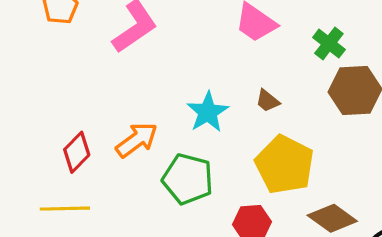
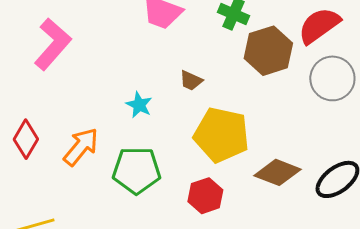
cyan star: (208, 112) -> (139, 105), size x0.7
red diamond: (77, 152) -> (26, 139), moved

